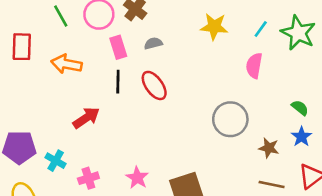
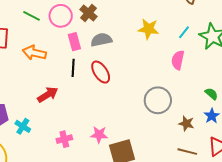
green line: (61, 16) -> (31, 16), turned -36
gray semicircle: (153, 43) -> (101, 40), size x1.5
pink cross: (88, 178) -> (64, 139), moved
pink star: (137, 178) -> (99, 135), moved, turned -30

